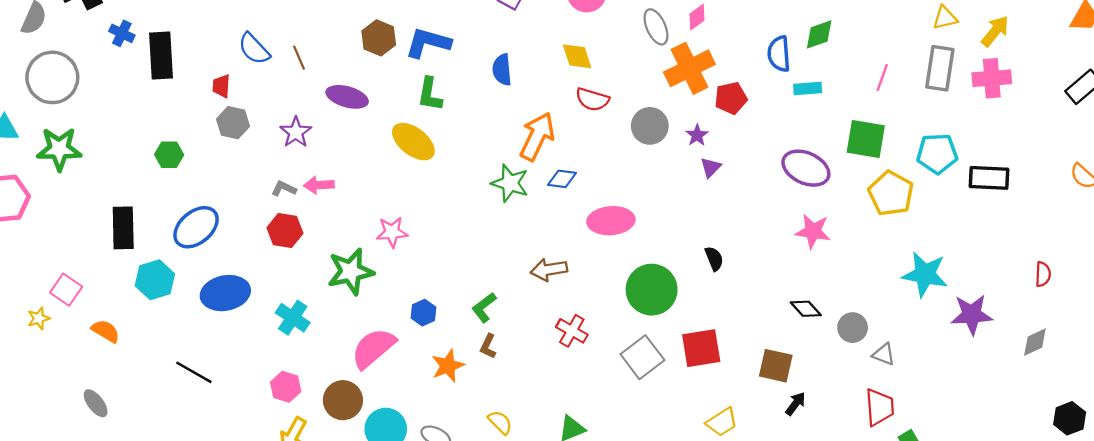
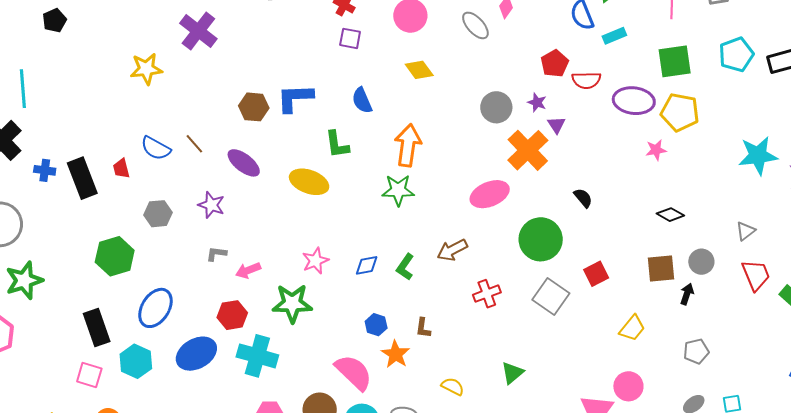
orange cross: (689, 68) -> (528, 150), moved
red trapezoid: (221, 86) -> (121, 168), moved
green L-shape: (430, 94) -> (337, 144), moved
purple ellipse: (347, 97) -> (244, 163), turned 40
red semicircle: (592, 99) -> (586, 80), moved
green hexagon: (169, 155) -> (115, 256), size x1.6
blue diamond: (562, 179) -> (367, 265), moved
pink arrow: (319, 185) -> (248, 270), moved
yellow pentagon: (891, 193) -> (680, 112), moved
red hexagon: (285, 231) -> (232, 315), moved
pink star: (813, 231) -> (656, 150), size x0.7
green star: (351, 272) -> (292, 303), turned 30
pink square: (66, 290) -> (89, 375), moved
green L-shape: (484, 307) -> (405, 267), moved
blue hexagon: (424, 313) -> (376, 325), moved
cyan cross: (293, 318) -> (257, 356), size x1.4
gray circle: (853, 328) -> (701, 262), moved
red cross: (572, 331) -> (487, 294), turned -32
pink semicircle: (373, 348) -> (354, 372), moved, turned 102
red square: (701, 348) -> (596, 274), size x0.7
gray triangle: (884, 354) -> (746, 231), turned -40

